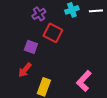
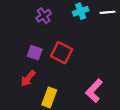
red square: (53, 33) -> (62, 53), moved

